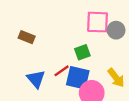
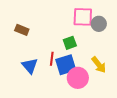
red line: (62, 71) -> (52, 59), turned -48
blue square: (78, 78) -> (66, 65), turned -30

